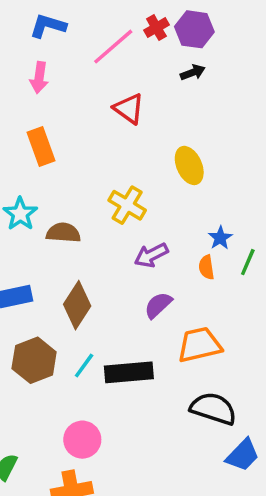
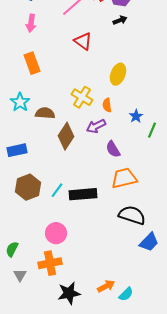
yellow ellipse: (189, 165) -> (118, 74), turned 45
orange semicircle: (206, 267) -> (107, 105), moved
brown diamond: (77, 305) -> (66, 136), moved
purple semicircle: (158, 305) -> (113, 149), moved, turned -78

